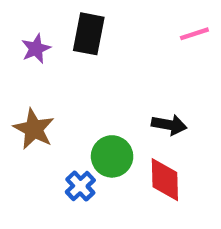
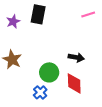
blue cross: (80, 186) -> (40, 92), moved

